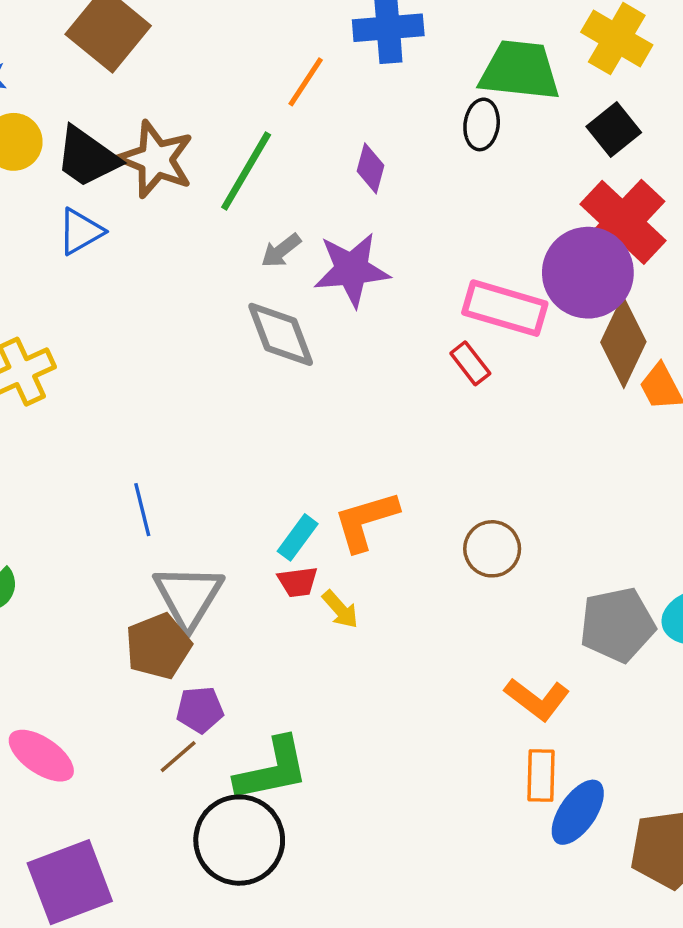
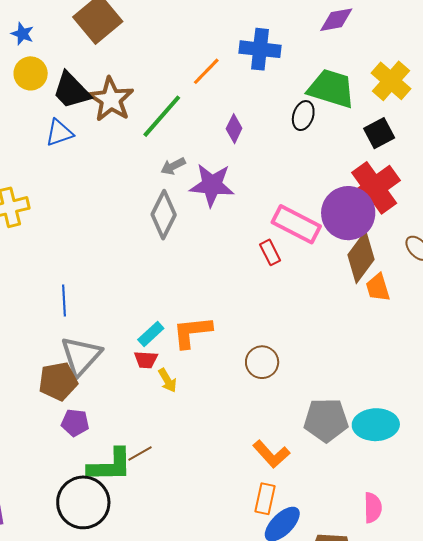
gray diamond: (281, 334) -> (164, 215), turned 36
brown line: (178, 757) -> (140, 453), moved

